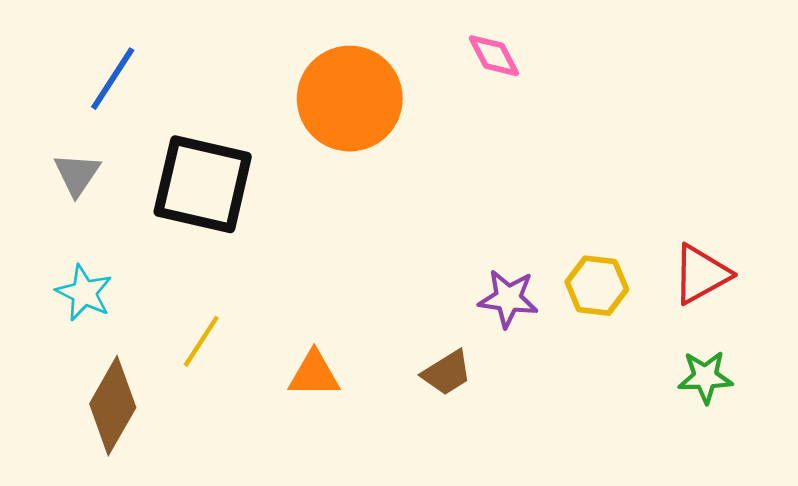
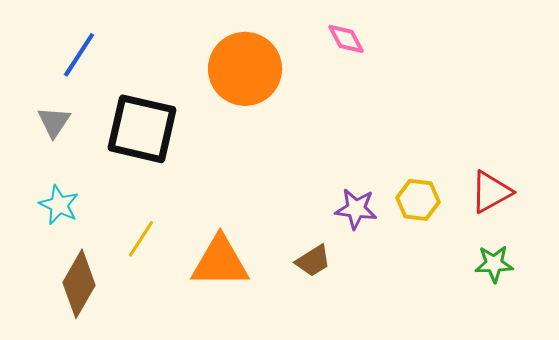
orange triangle: (314, 374) -> (220, 262), size x1.6

